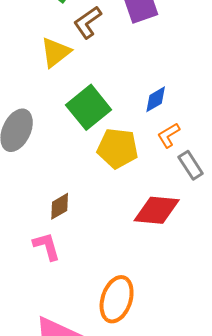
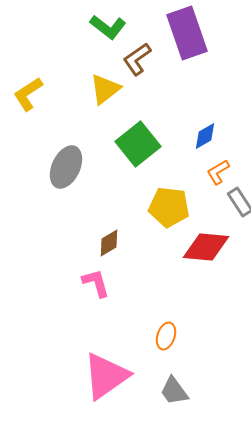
yellow pentagon: (118, 148) -> (169, 207), moved
orange ellipse: (117, 299) -> (166, 336), size x0.6

